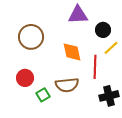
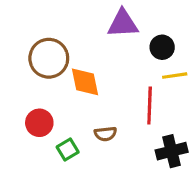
yellow line: (111, 48) -> (175, 76), turned 35
orange diamond: (72, 52) -> (85, 82), moved
brown semicircle: (67, 85) -> (105, 134), size x0.6

